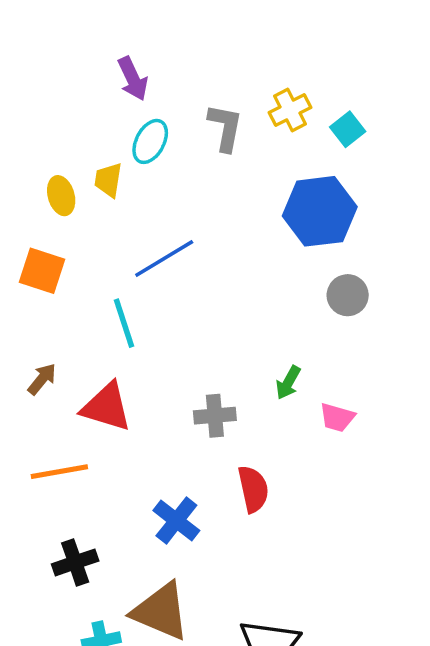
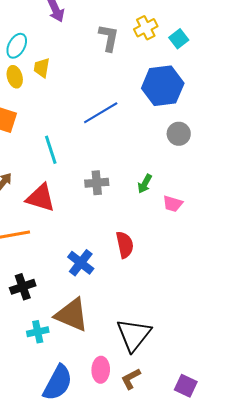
cyan ellipse: (150, 141) -> (17, 46), moved
blue line: (164, 259) -> (101, 113), moved
gray cross: (215, 416) -> (97, 183), moved

